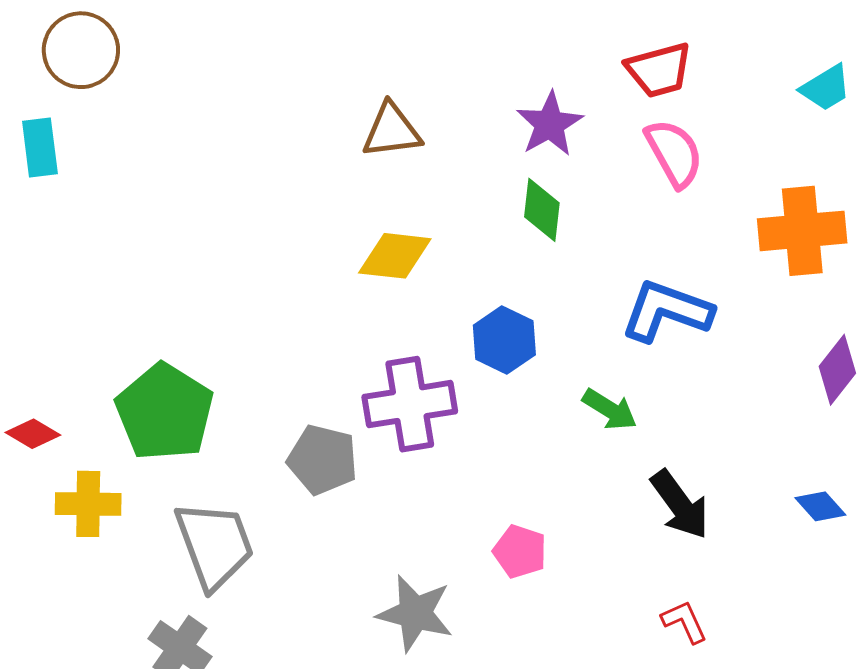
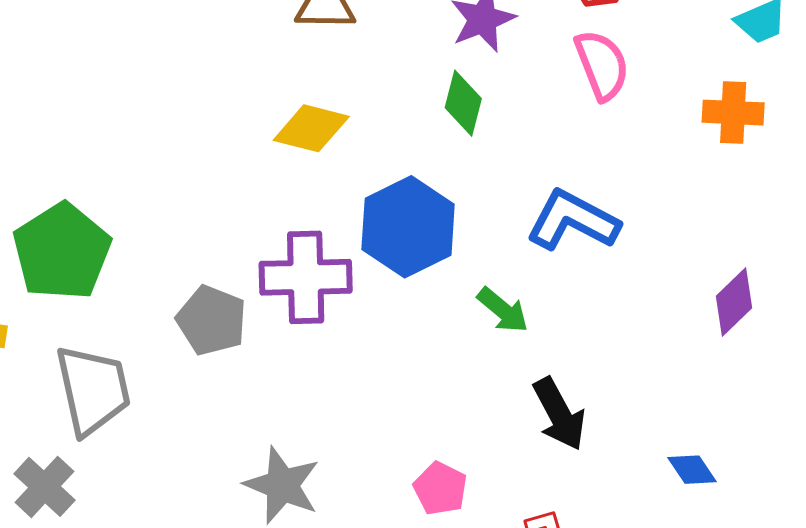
orange cross: (802, 231) -> (733, 113), moved, size x0.7
blue hexagon: (504, 340) -> (408, 227), size x1.5
blue diamond: (820, 506) -> (692, 470), moved
pink pentagon: (520, 551) -> (440, 488), moved

